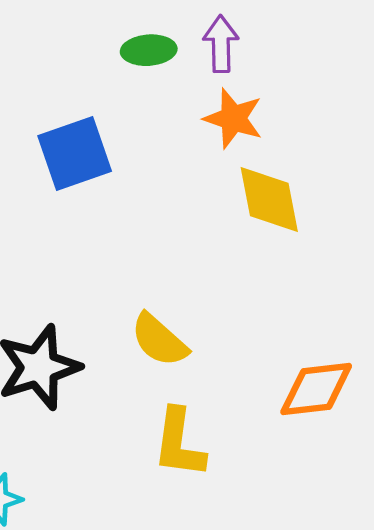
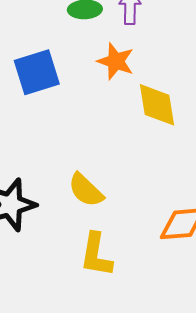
orange star: (233, 118) -> (116, 61), moved

